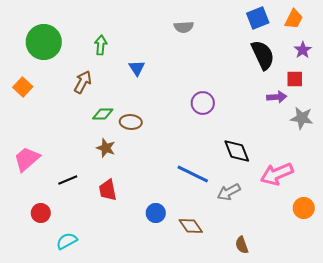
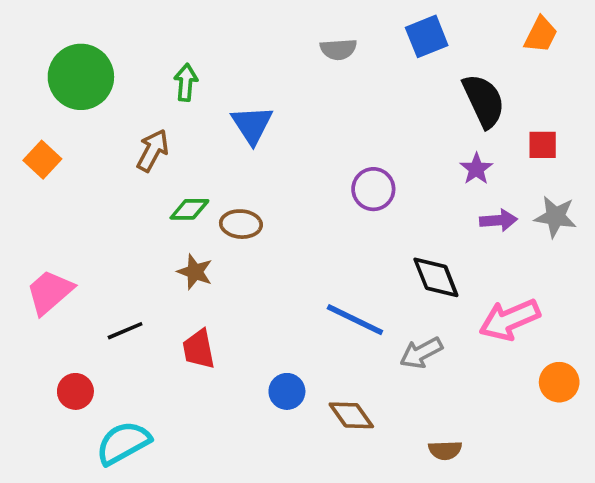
blue square: (258, 18) -> (427, 36), moved
purple star: (303, 50) -> (476, 169), moved
blue triangle: (137, 68) -> (252, 125), size x1.4
purple arrow: (277, 97) -> (498, 220), moved
cyan semicircle: (67, 241) -> (123, 443), size x1.4
brown semicircle: (242, 245) -> (445, 450), turned -72

